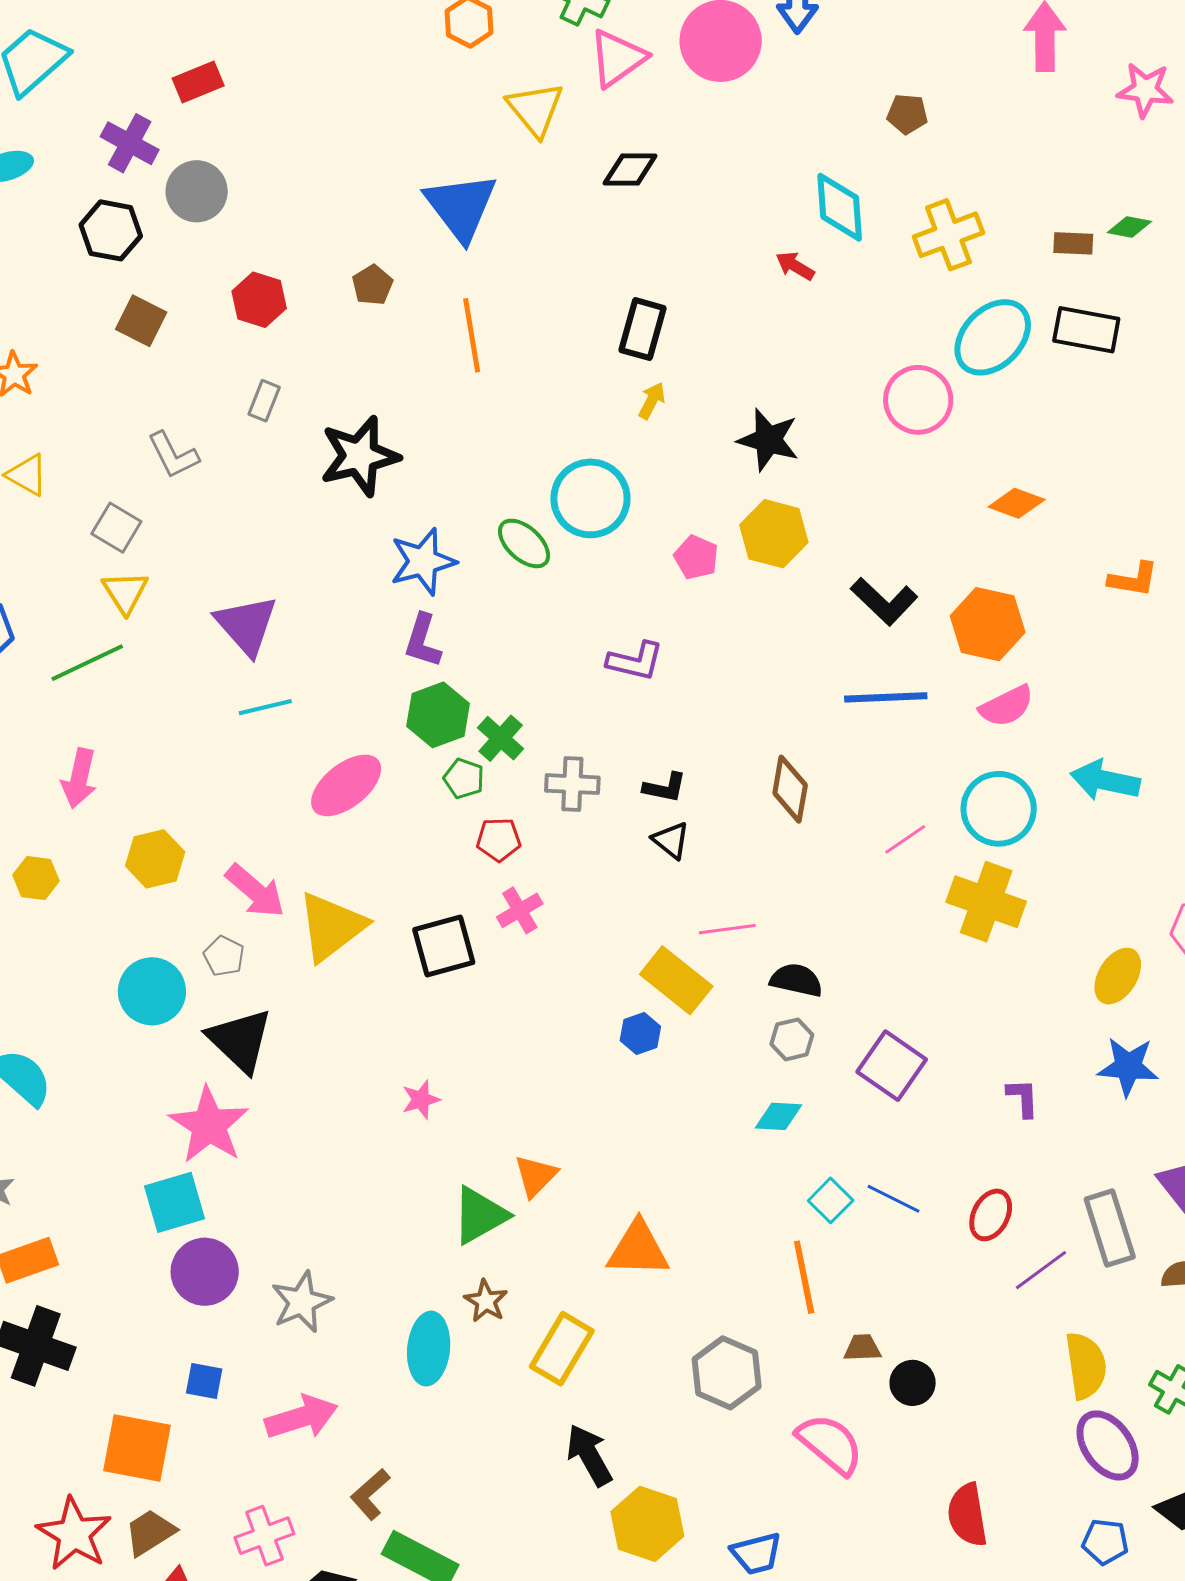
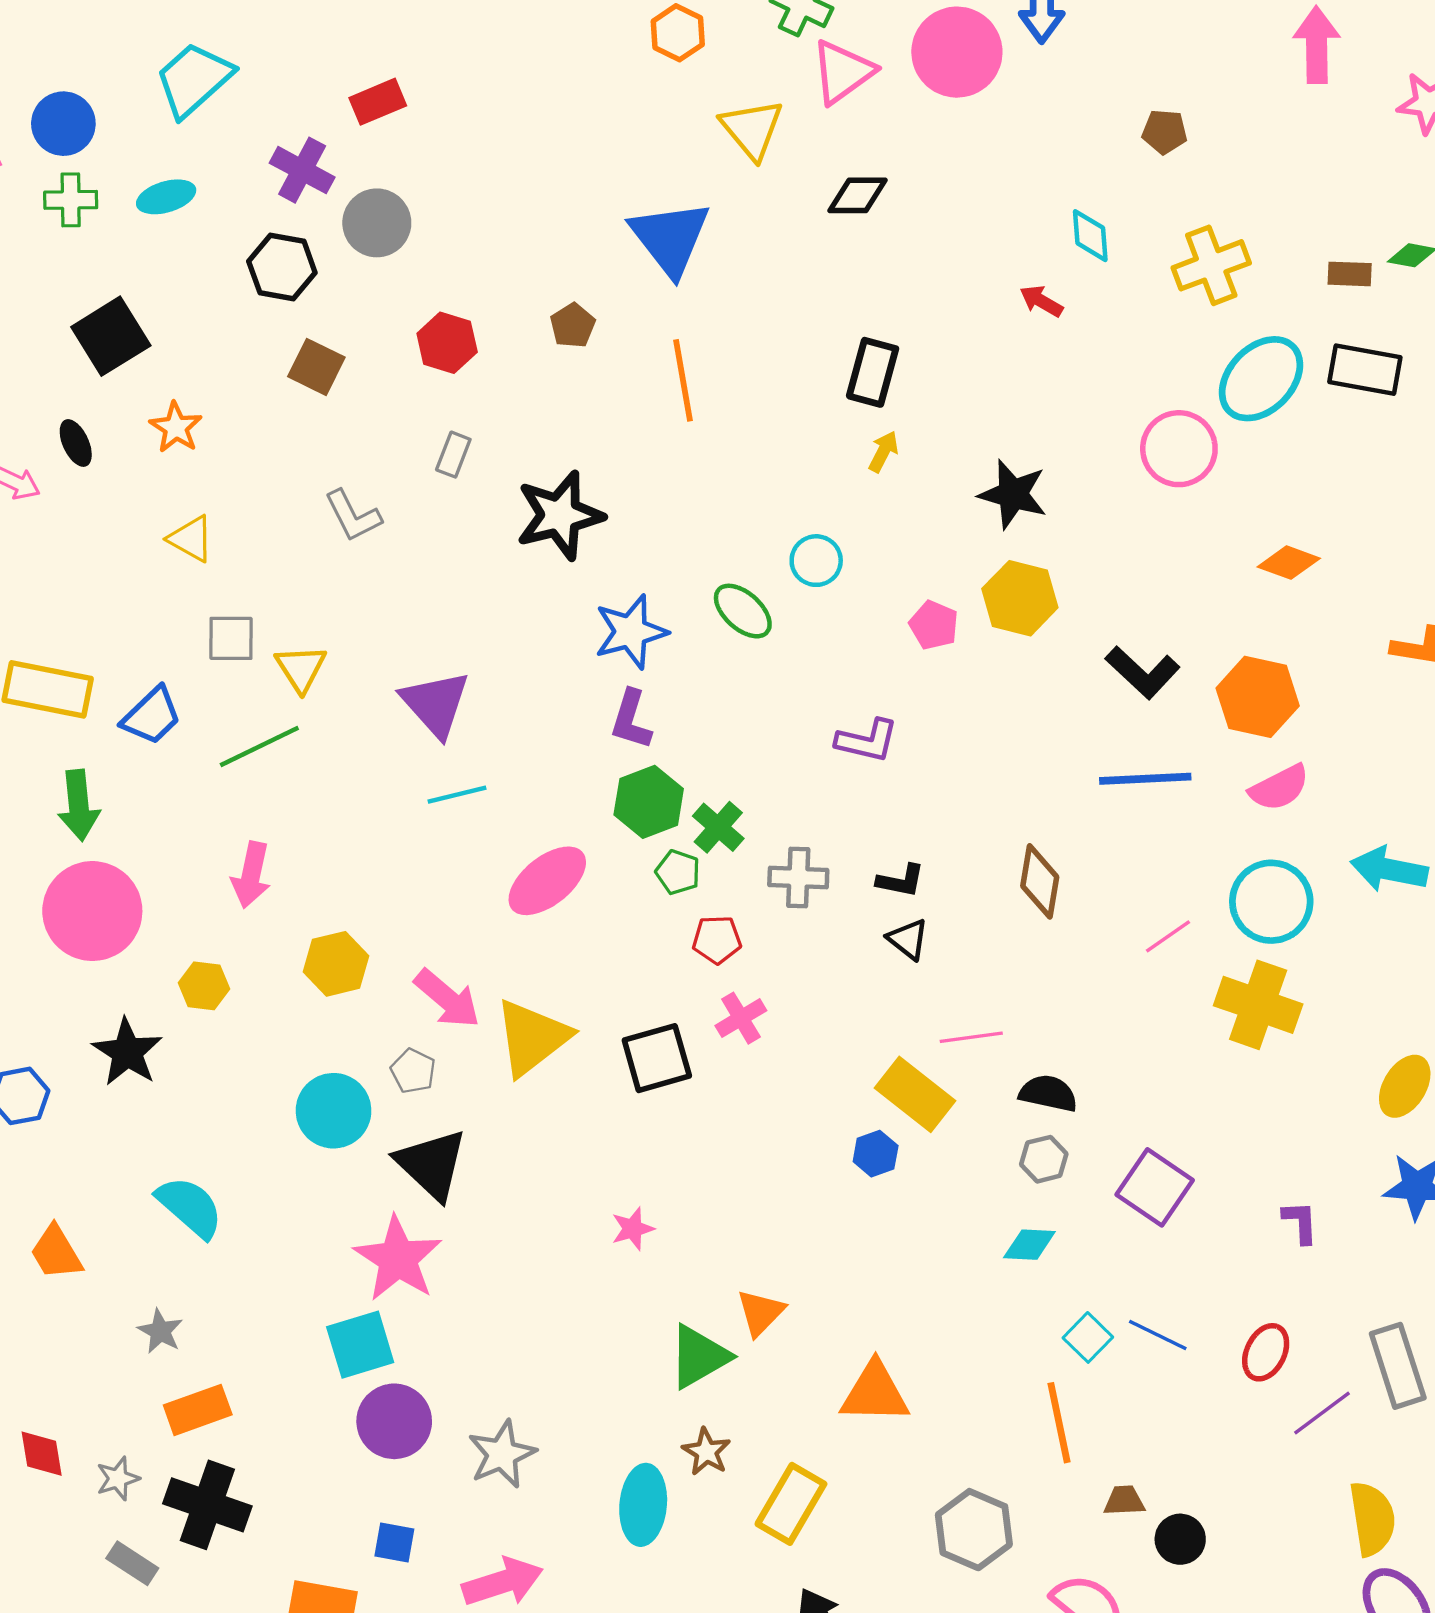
cyan diamond: (840, 207) -> (1090, 236), size x0.7
cyan circle: (590, 498) -> (816, 561), size x0.6
gray square: (116, 528) -> (231, 638), moved, turned -30

